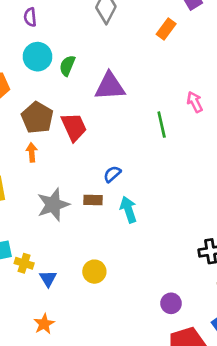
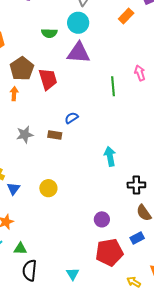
cyan circle: (38, 57) -> (78, 23), moved
green semicircle: (67, 66) -> (49, 33), turned -119
gray star: (53, 205) -> (25, 135), size x0.7
cyan arrow: (128, 210) -> (110, 156), moved

